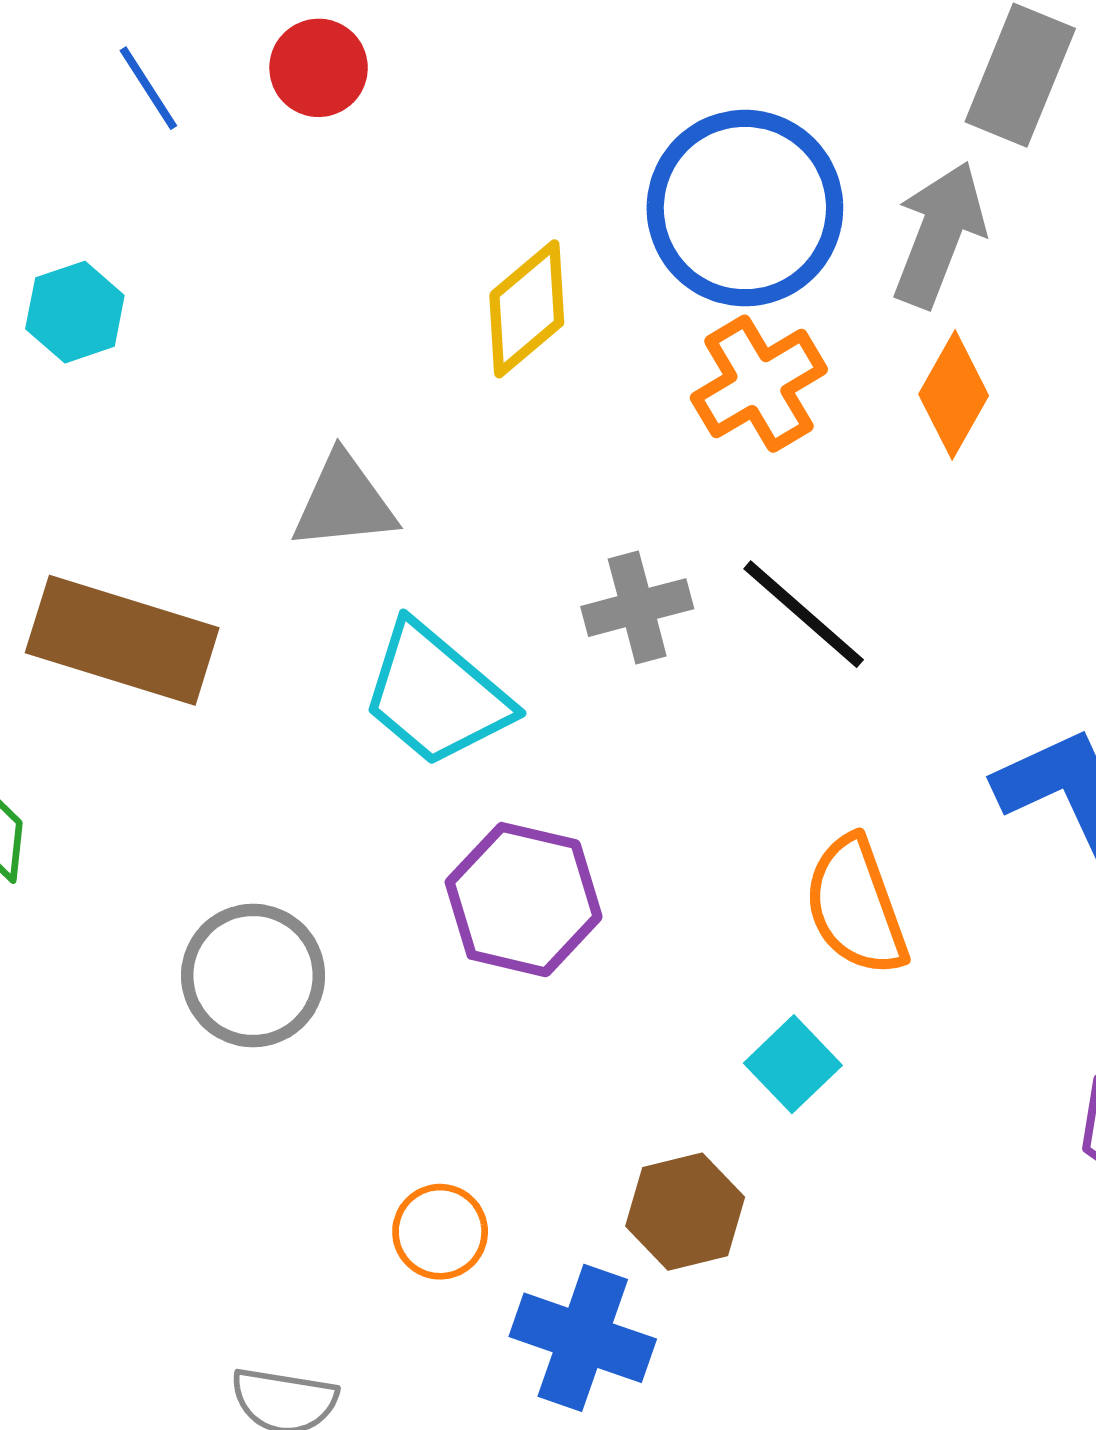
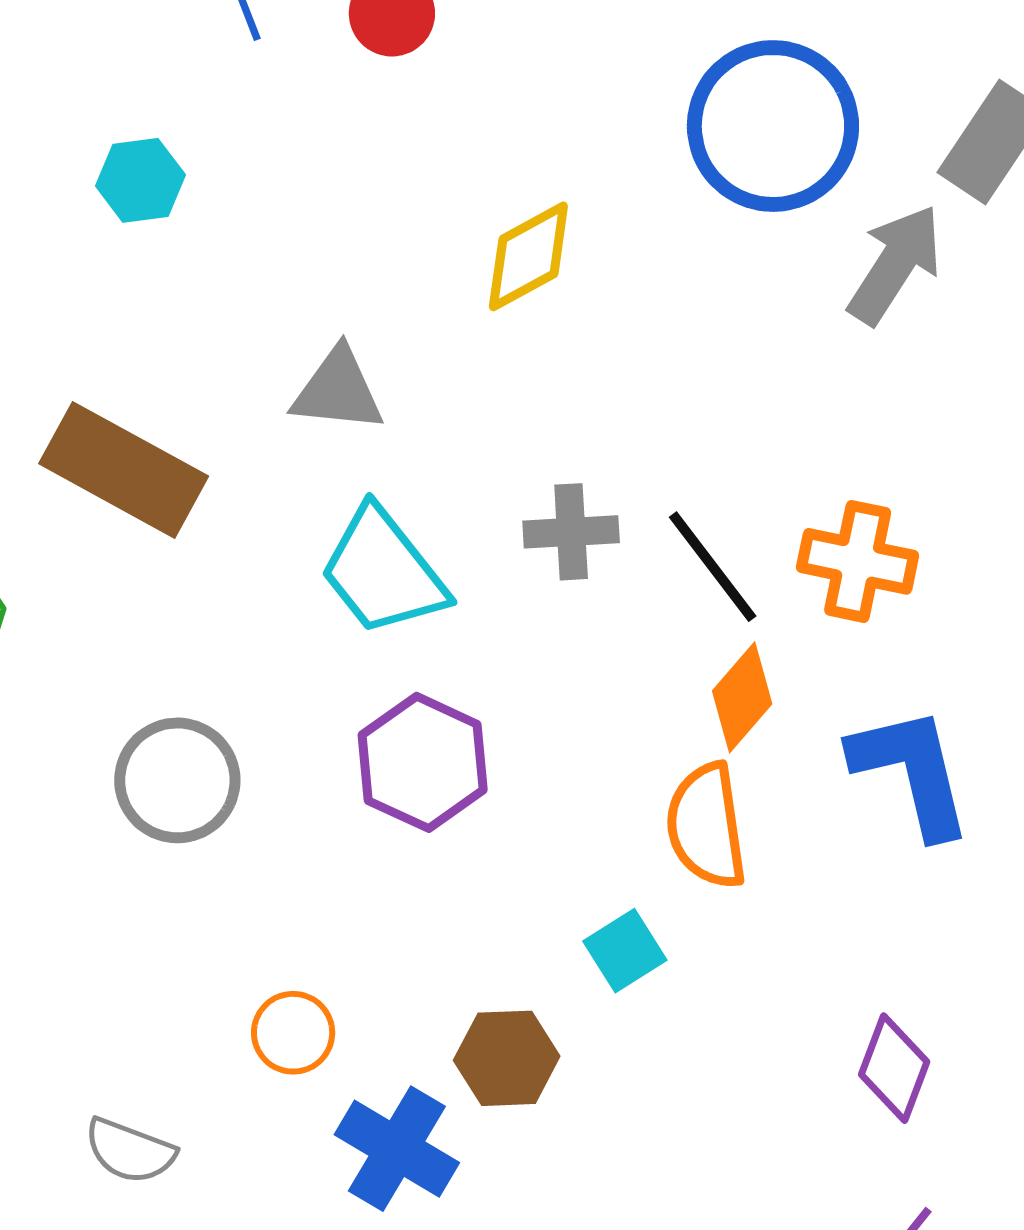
blue circle: (745, 208) -> (773, 126), moved
orange cross: (759, 384) -> (858, 561), moved, turned 31
orange diamond: (954, 395) -> (742, 697), moved

